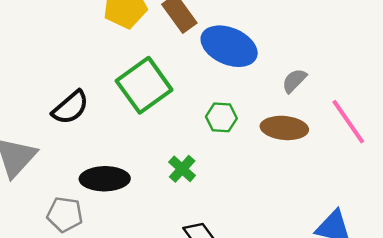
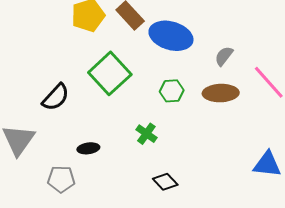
black ellipse: (105, 179) -> (88, 148), size x0.6

